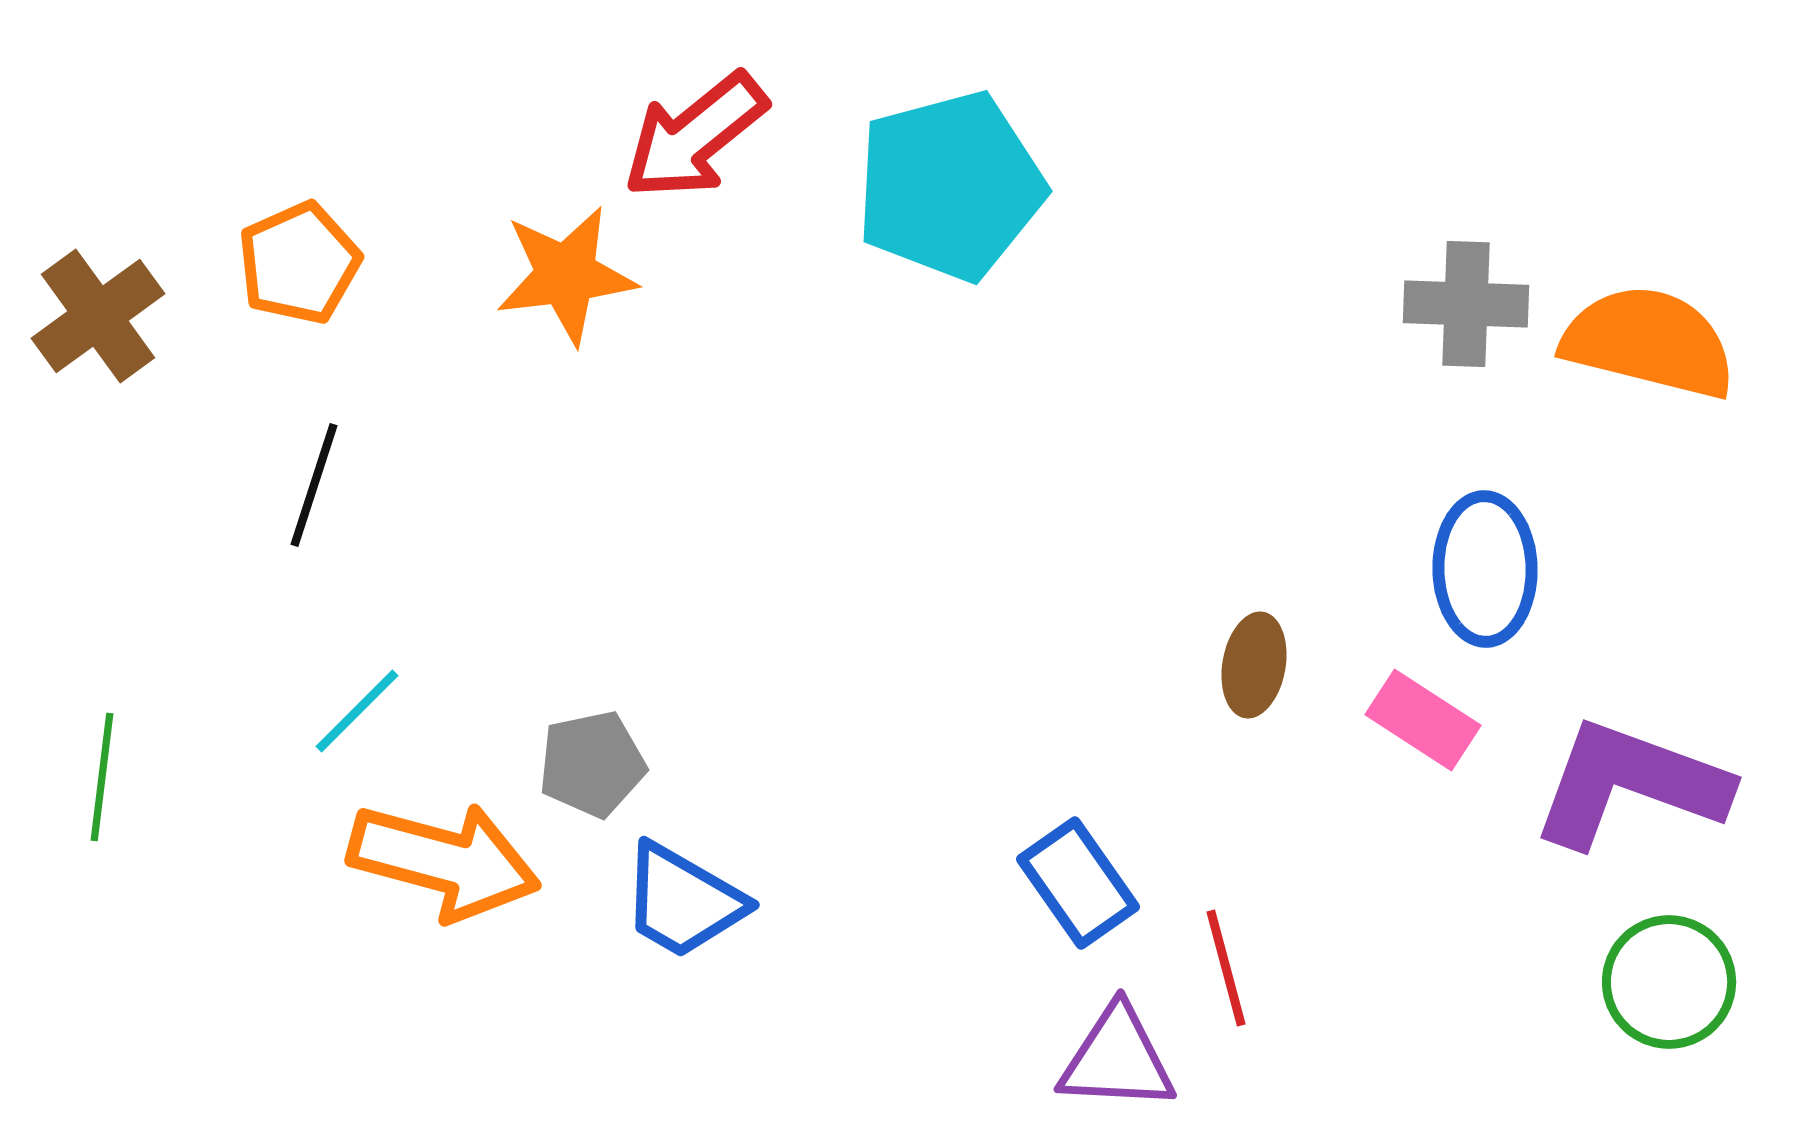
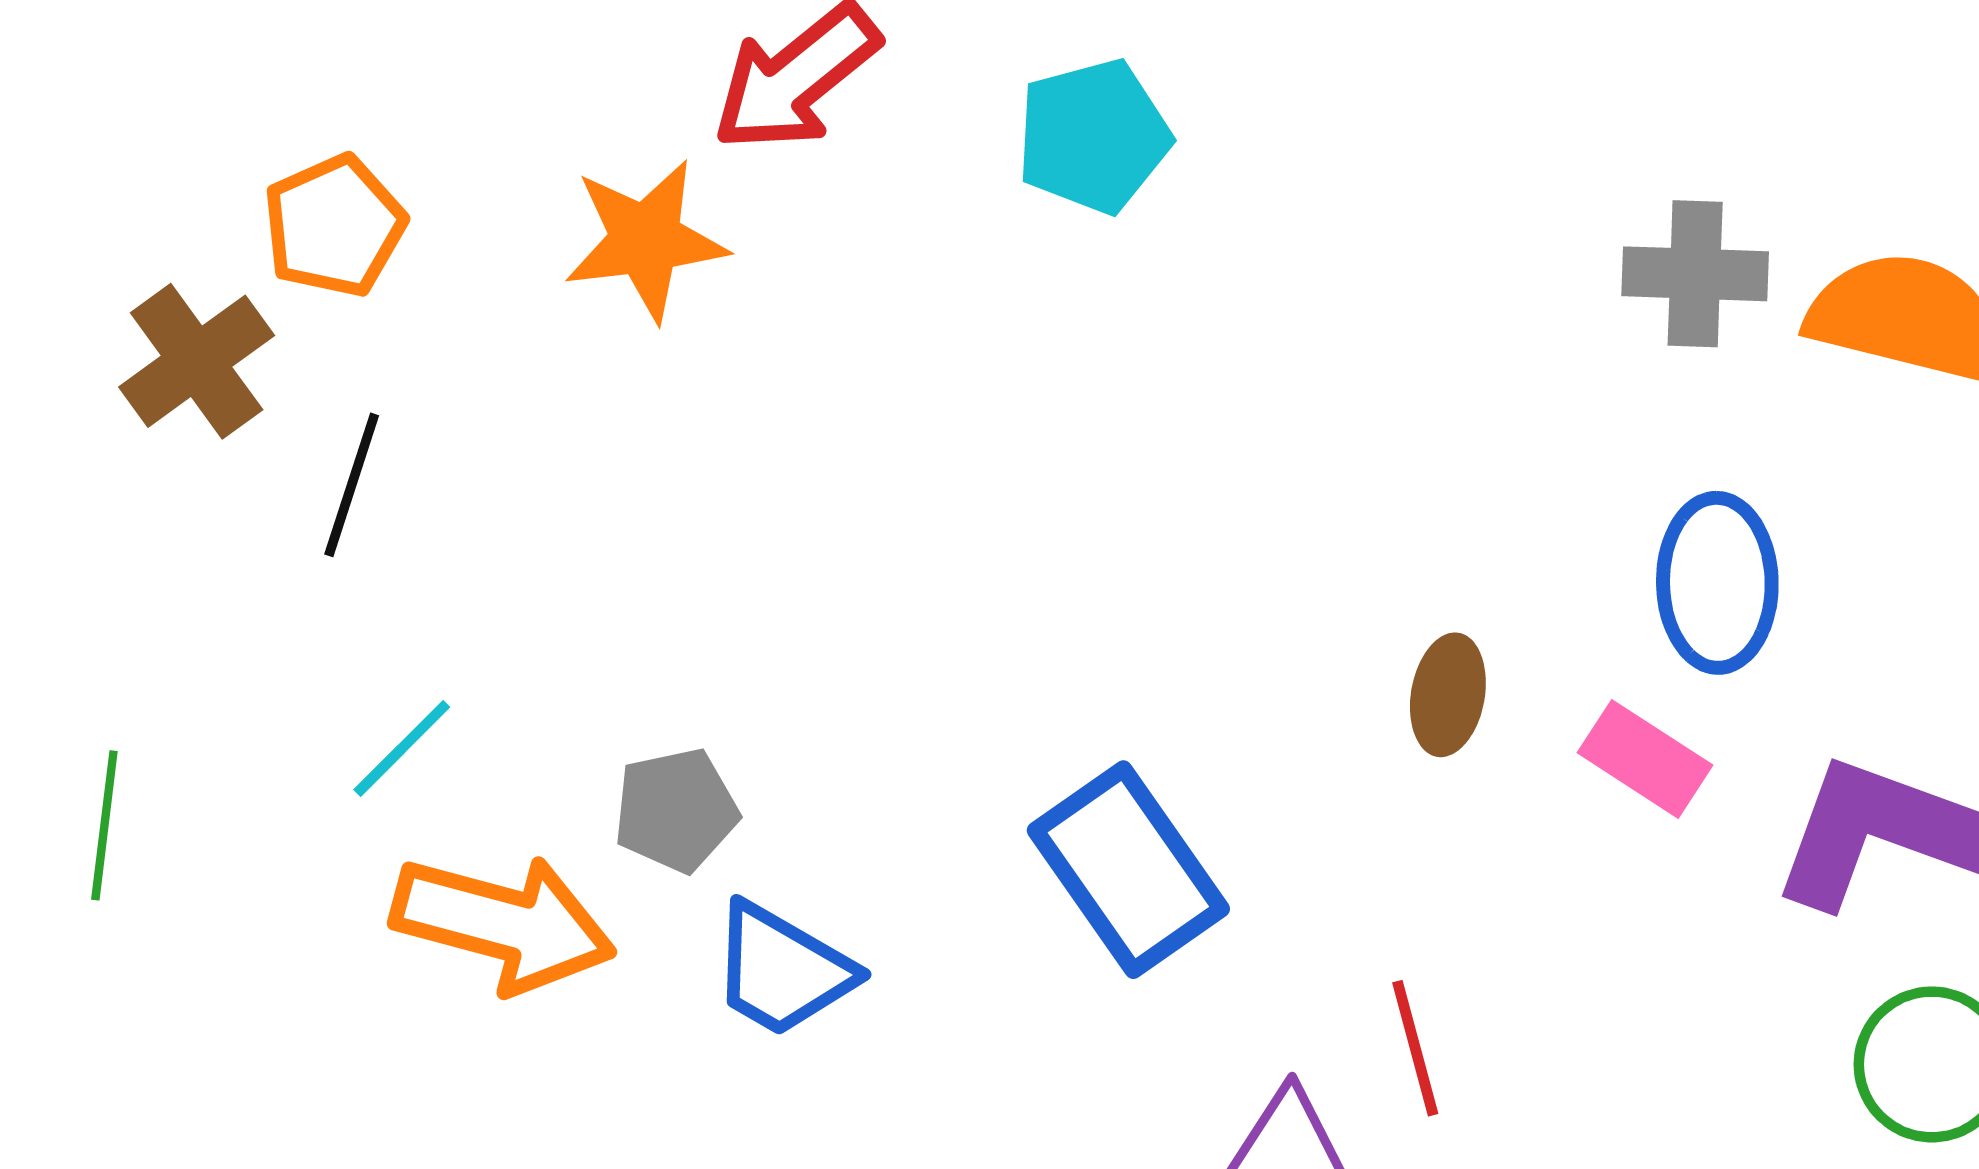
cyan pentagon: (950, 186) -> (1093, 136), size x0.7
brown cross: (98, 316) -> (197, 361), moved
blue rectangle: (1078, 883) -> (1128, 870), moved, size x1.4

